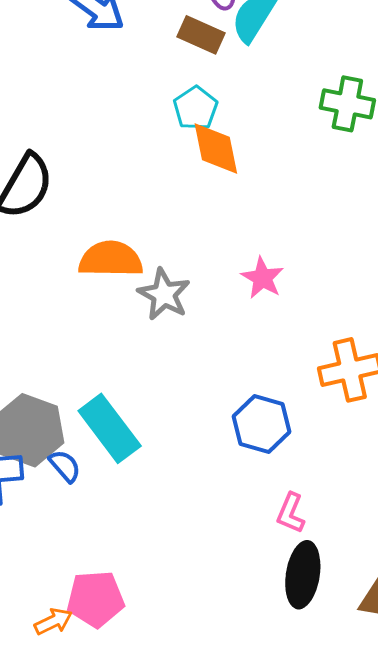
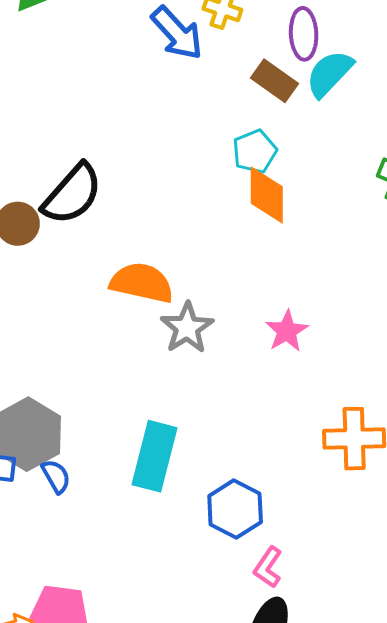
blue hexagon: (262, 424) -> (235, 509), moved
cyan rectangle: (110, 428) -> (155, 456), moved, turned 40

